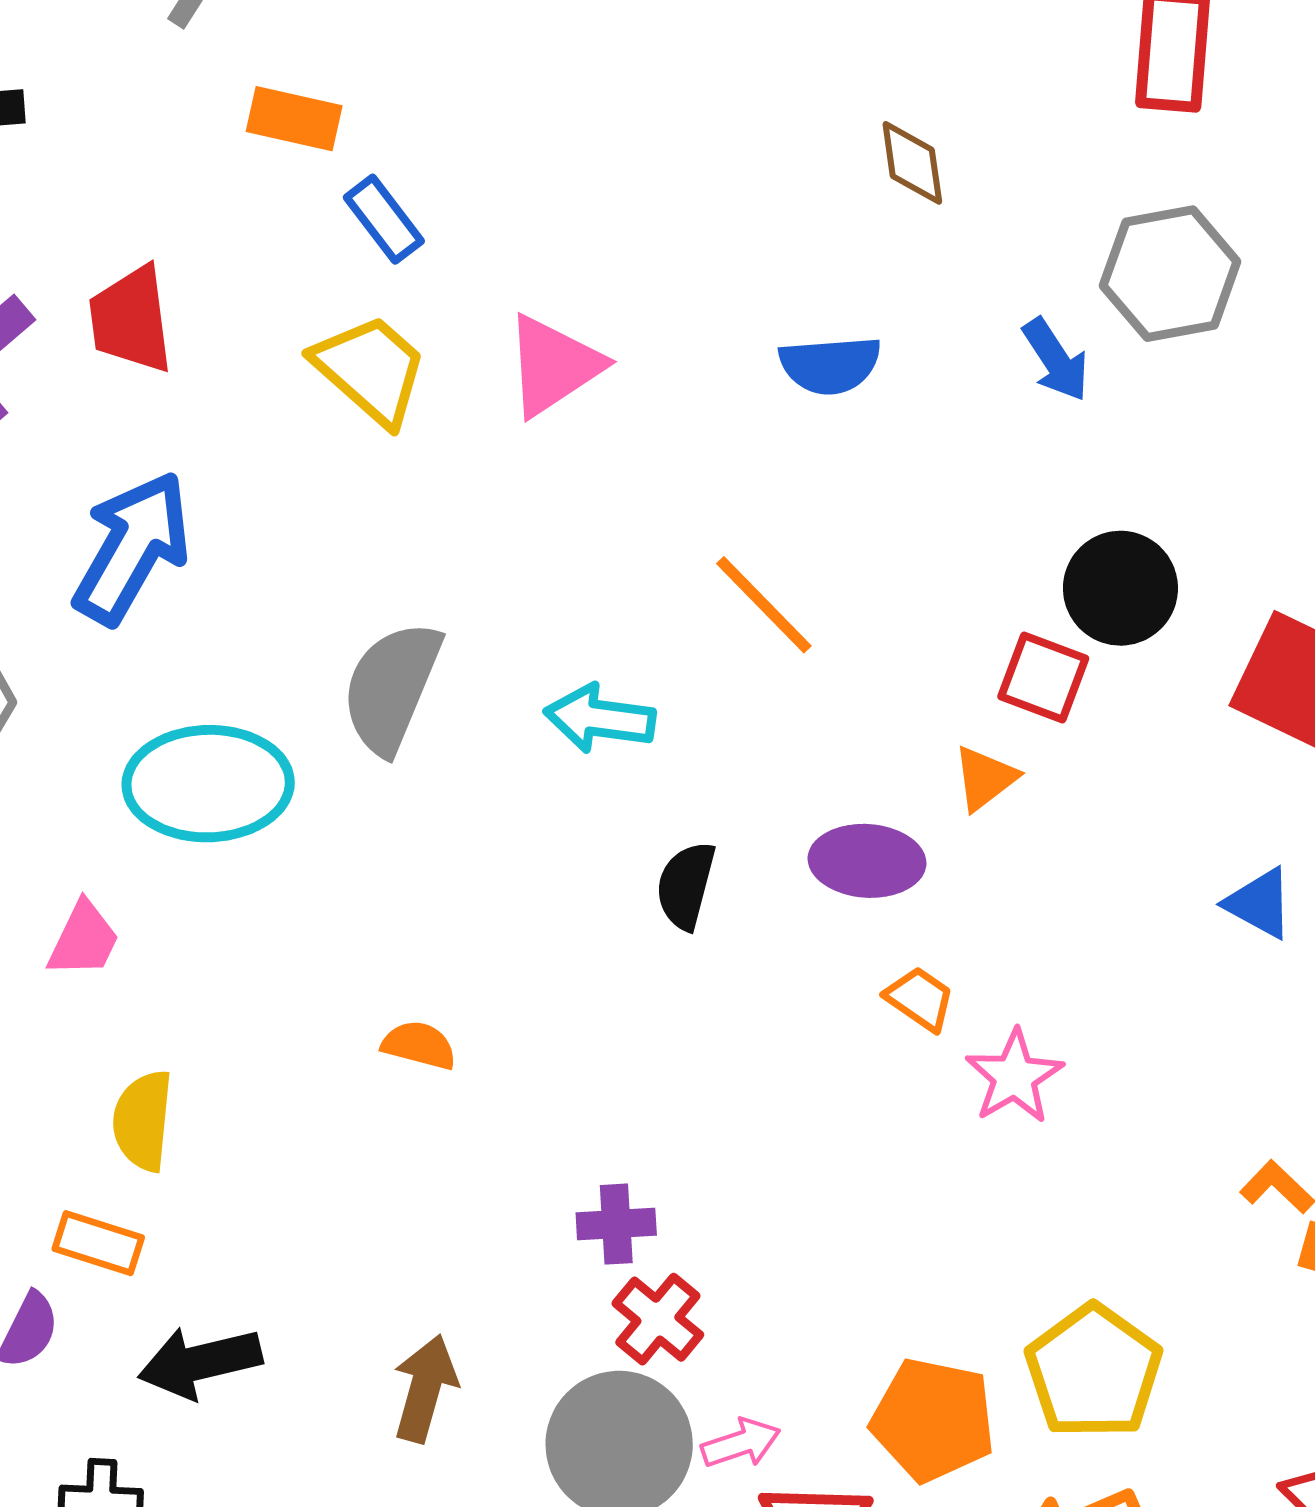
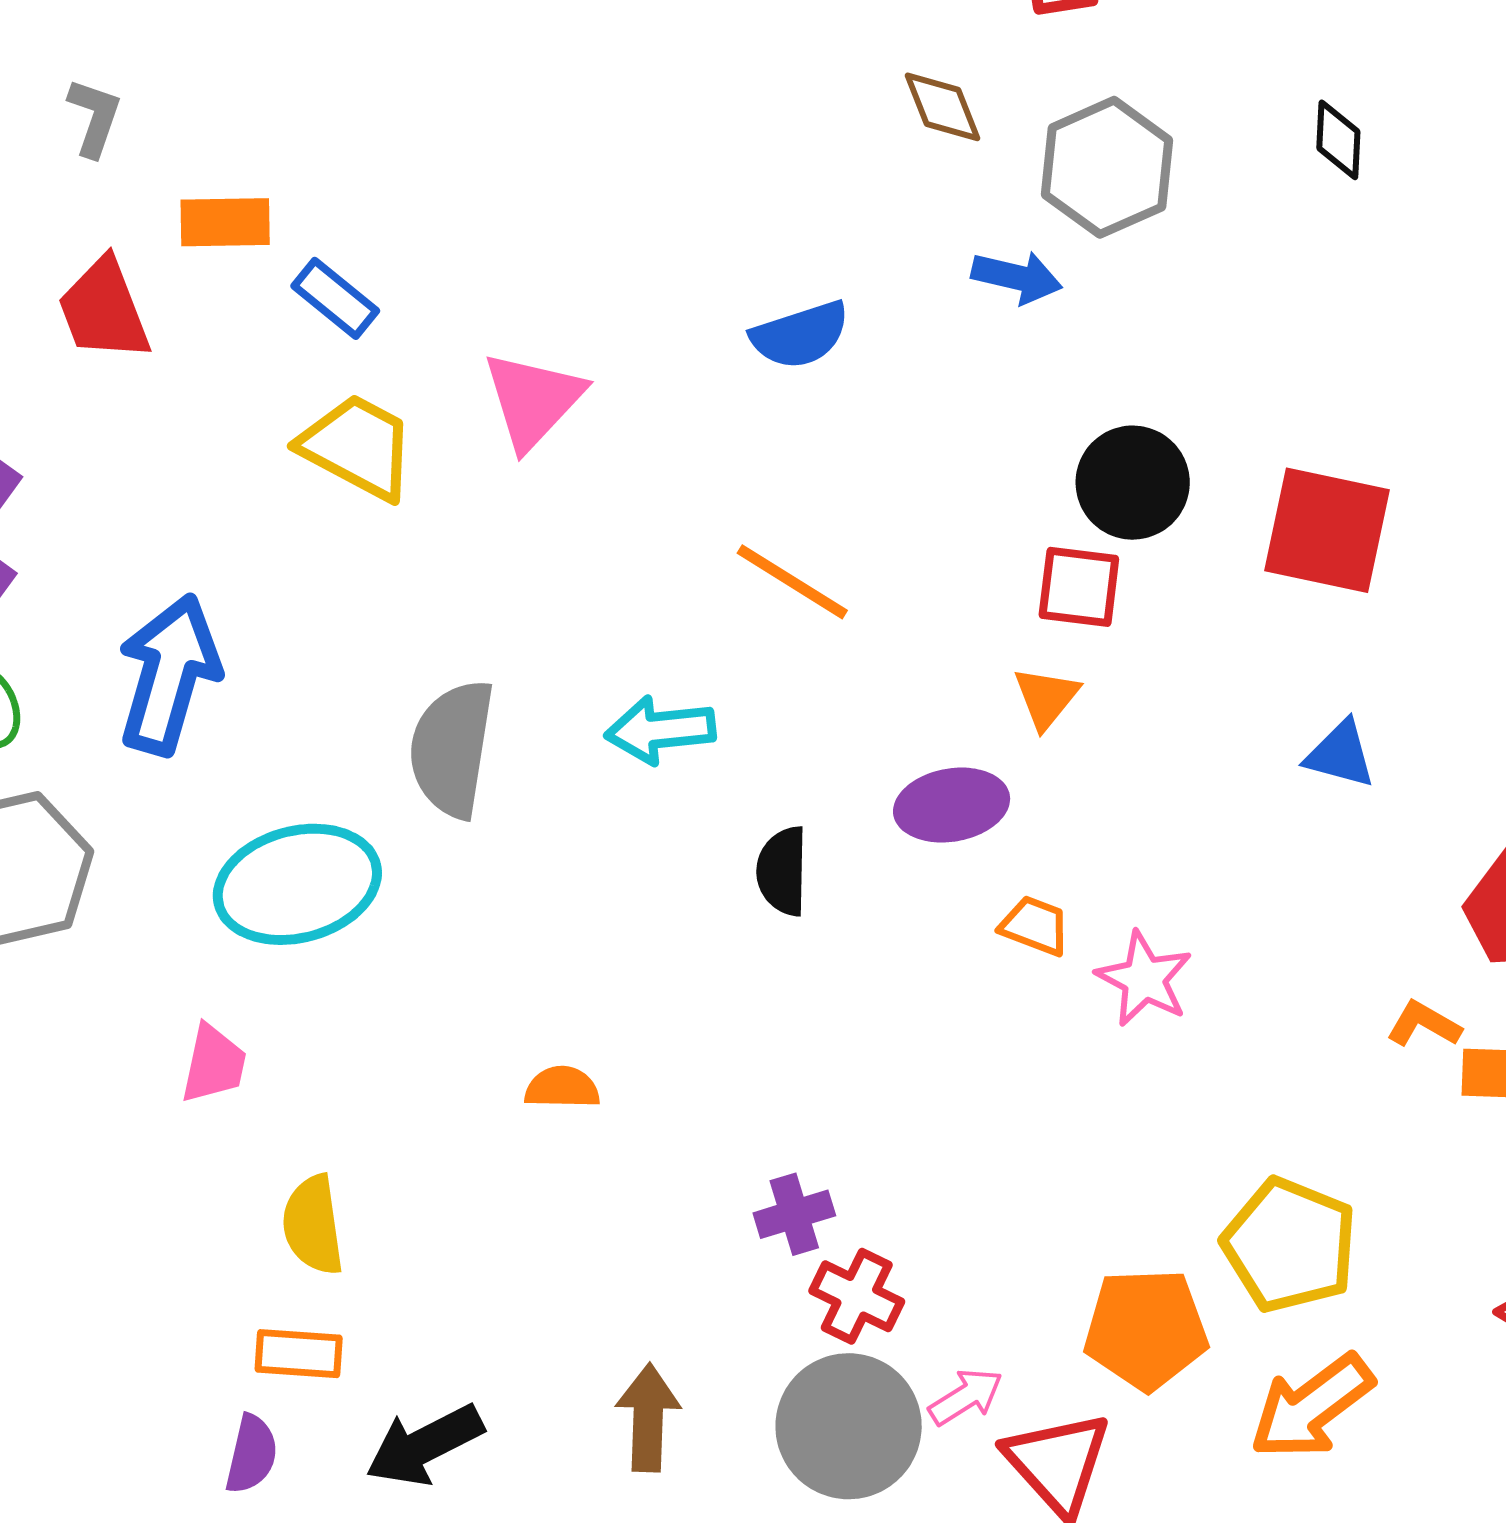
brown diamond: (912, 163) -> (942, 107), moved
red trapezoid: (131, 320) -> (104, 310), moved
blue arrow: (1056, 360) -> (1017, 277), turned -30

